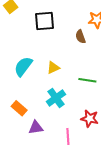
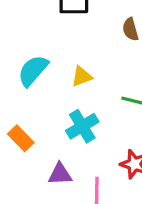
purple triangle: (36, 128) -> (60, 174), moved

